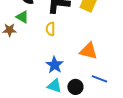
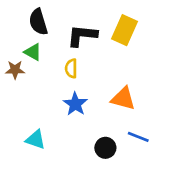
blue star: (54, 65) -> (75, 104), moved
cyan triangle: (54, 86) -> (36, 140), moved

